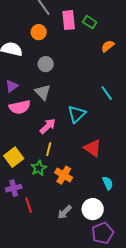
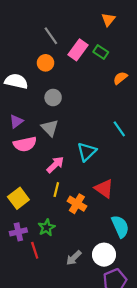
pink rectangle: (69, 20) -> (78, 50), turned 42
green star: (39, 168) -> (47, 228), moved
orange cross: (64, 175) -> (77, 204), moved
cyan semicircle: (108, 183) -> (120, 226), size x1.5

